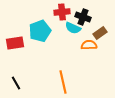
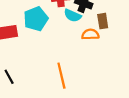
brown rectangle: (100, 33) -> (103, 21), turned -64

